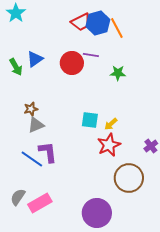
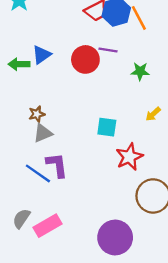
green arrow: (16, 67) -> (19, 64), turned 120
yellow arrow: (111, 124) -> (153, 114), moved

